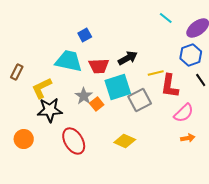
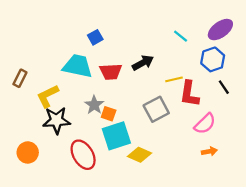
cyan line: (166, 18) -> (181, 36), moved
cyan square: (118, 87) -> (116, 136), moved
orange square: (97, 104) -> (109, 114), turned -32

